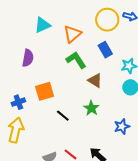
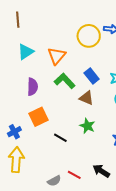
blue rectangle: (105, 50) -> (92, 76), moved
purple semicircle: (28, 58) -> (33, 87), moved

